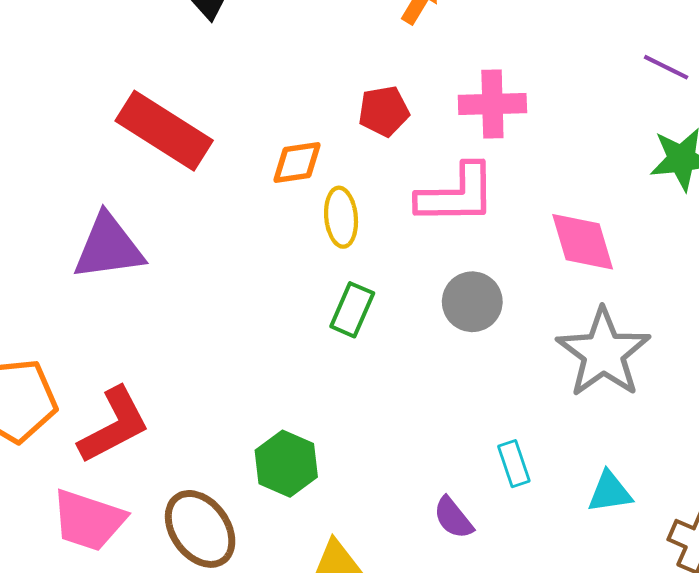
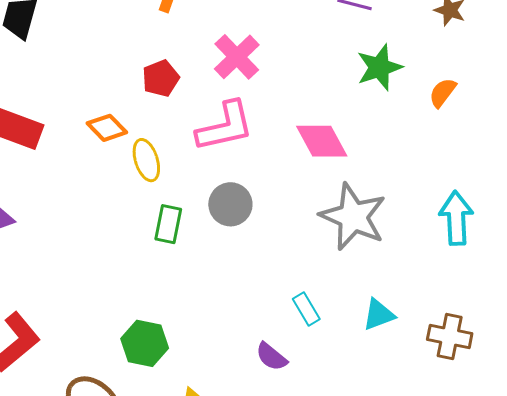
pink cross: (492, 104) -> (237, 57), turned -30
orange diamond: (297, 162) -> (107, 128), turned 66
gray circle: (472, 302) -> (230, 204), moved

